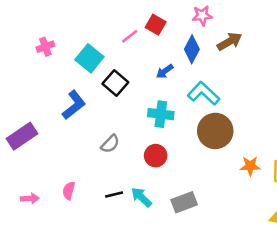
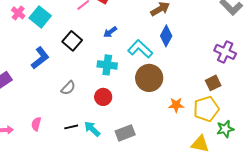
pink cross: (45, 47) -> (18, 13), turned -32
blue diamond: (192, 49) -> (166, 36), moved
cyan square: (89, 58) -> (40, 17), moved

